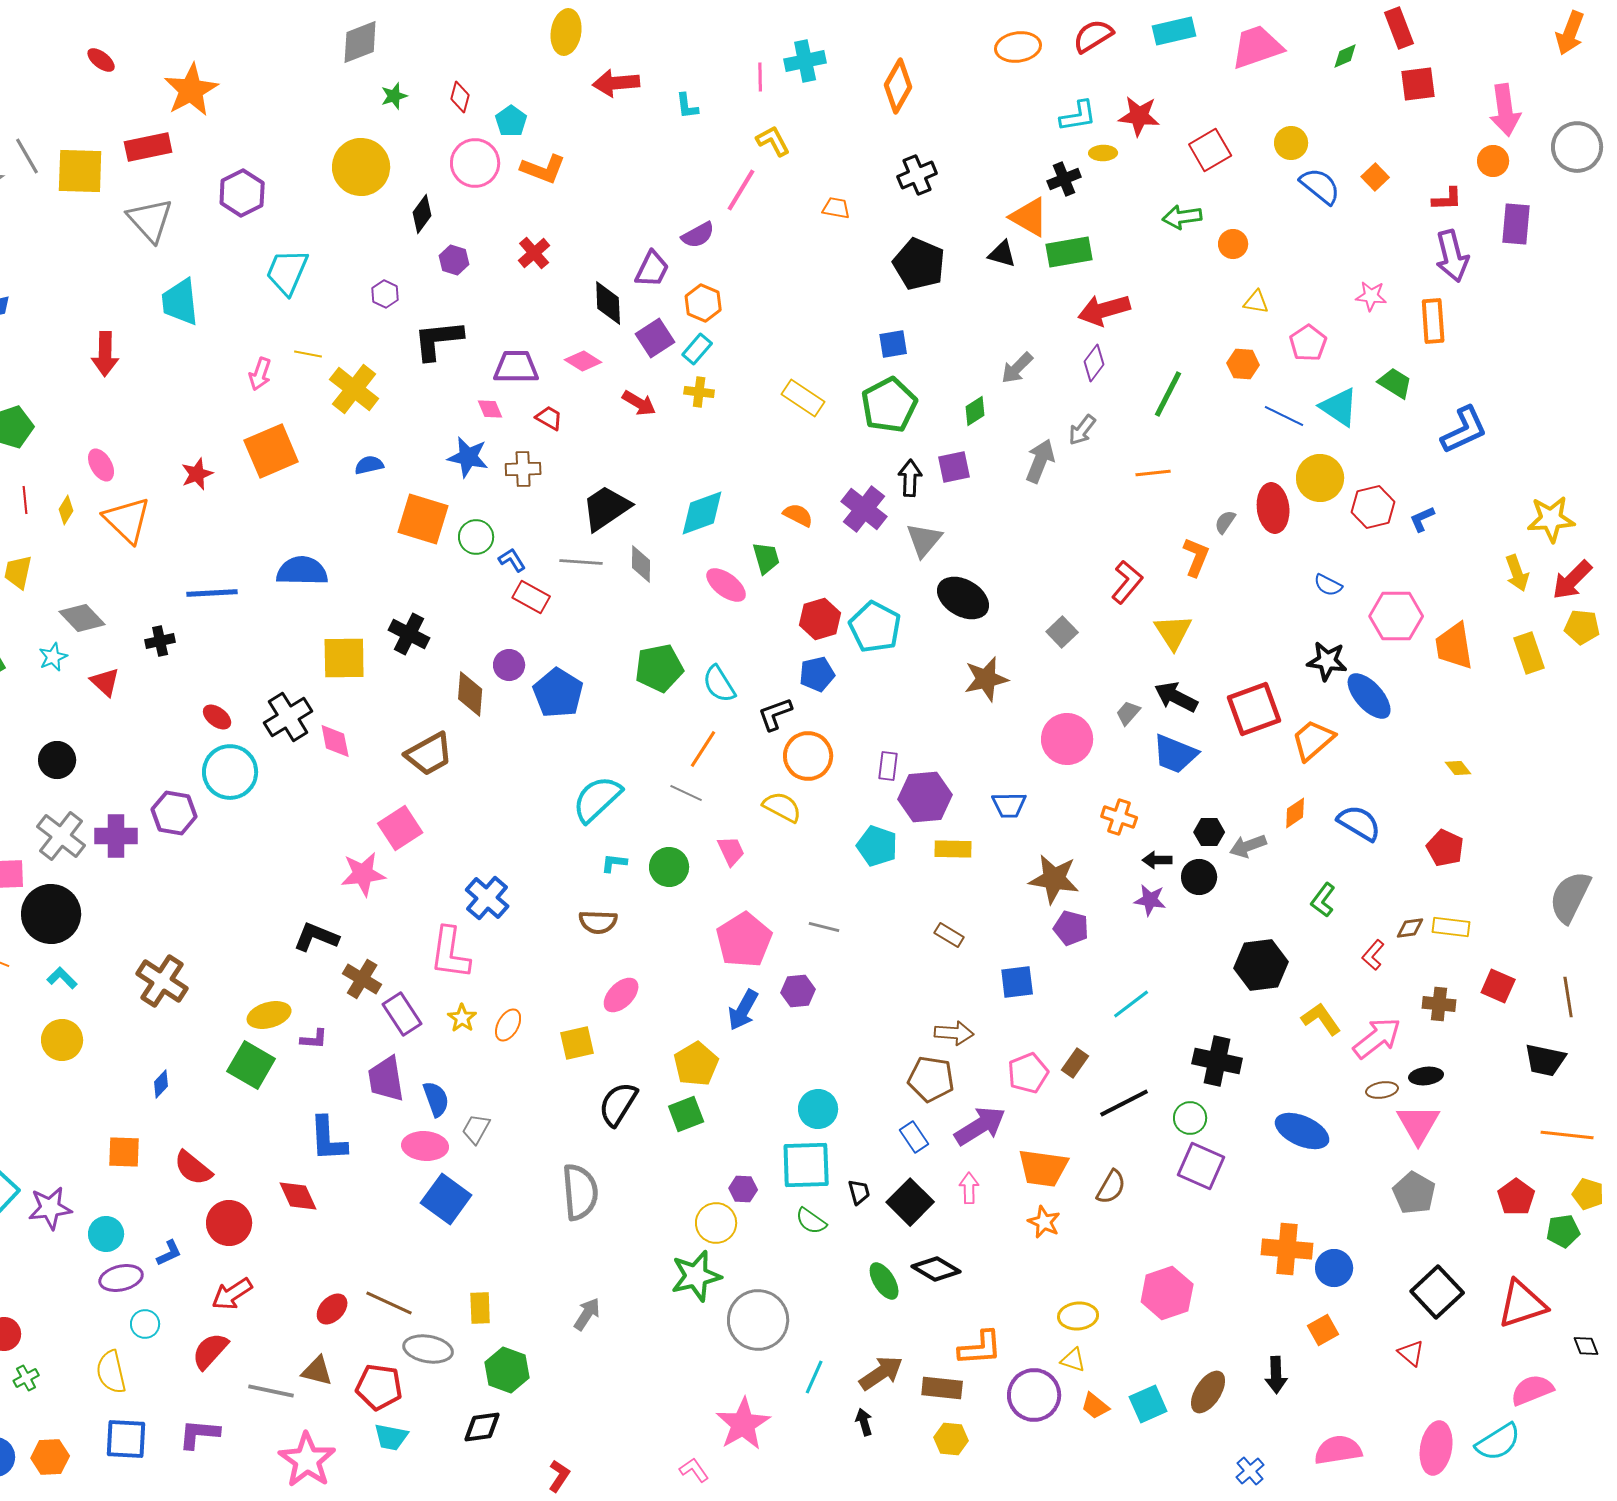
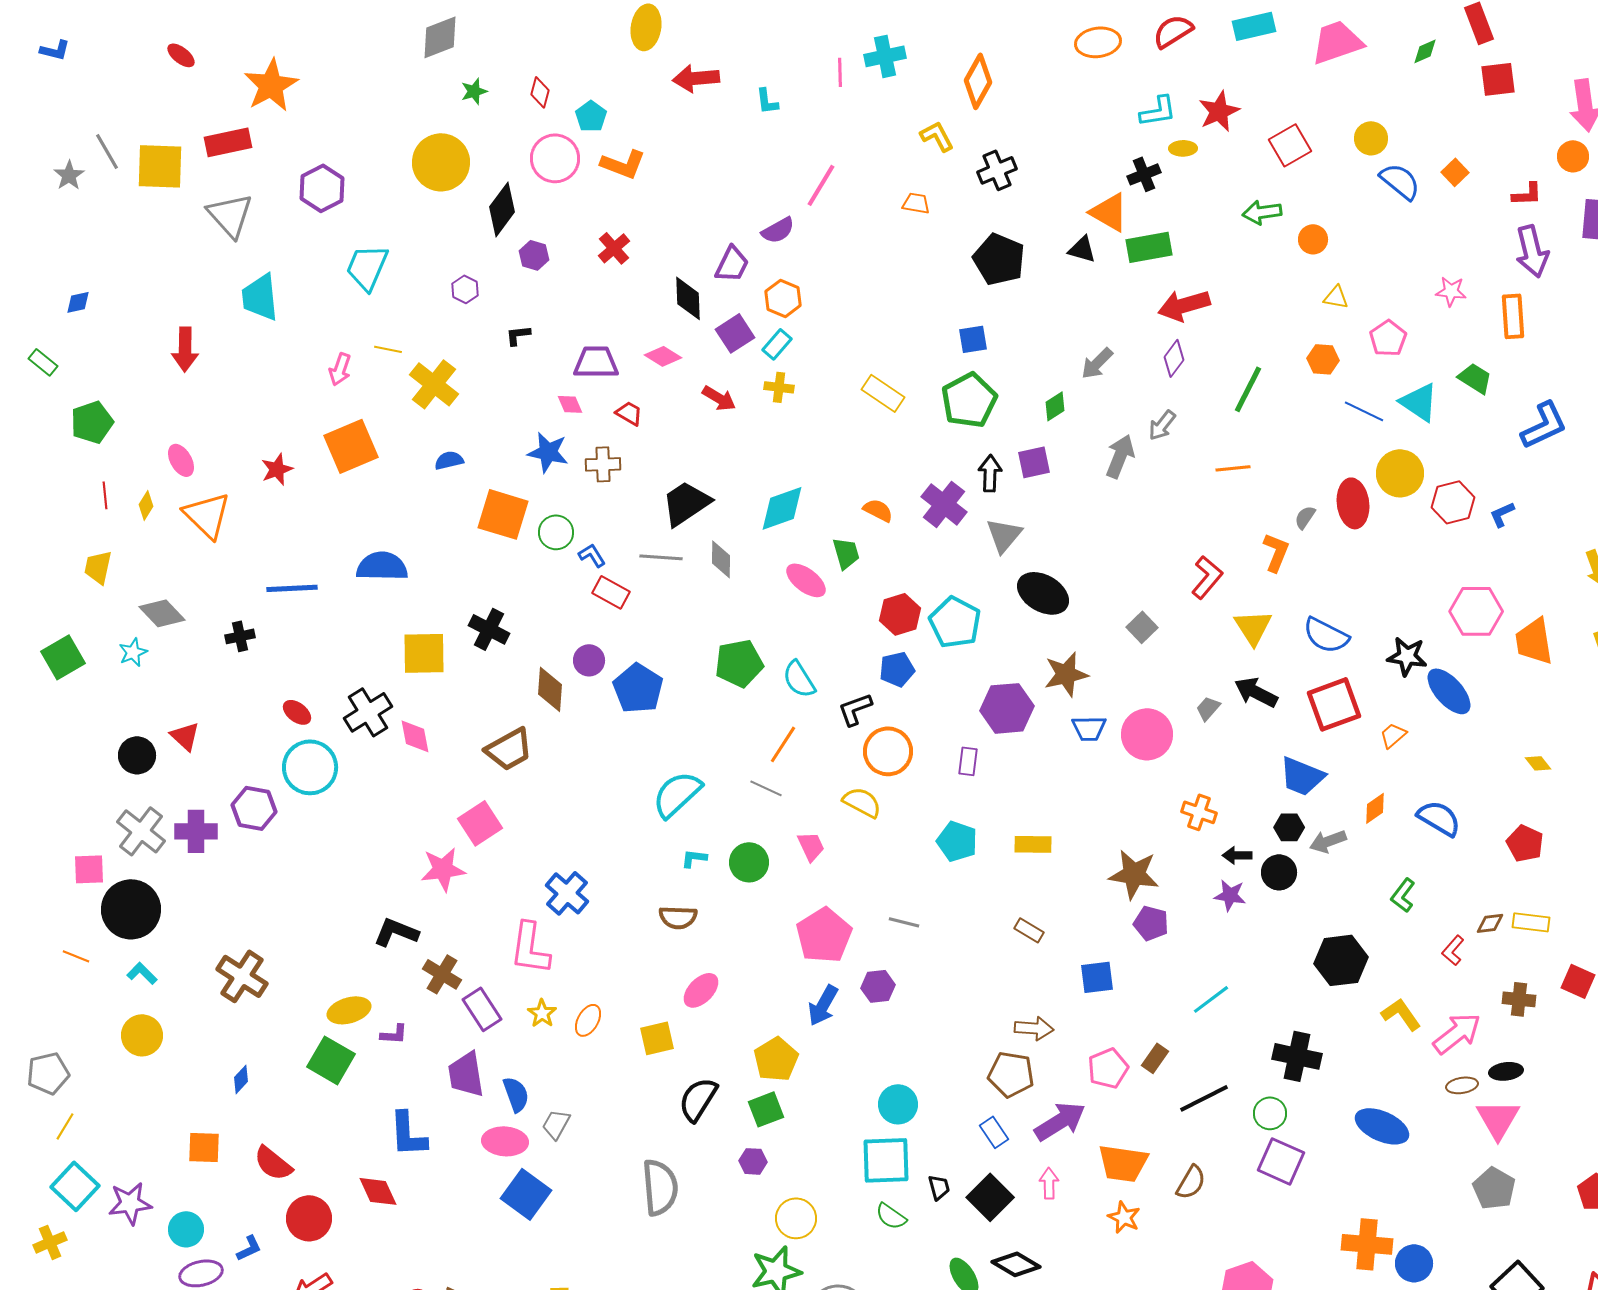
red star: (1139, 116) -> (1219, 111), turned -30
yellow L-shape: (773, 141) -> (937, 136), moved
black diamond: (422, 214) -> (502, 209), size x1.4
black L-shape: (438, 340) -> (518, 335), size x0.5
blue semicircle: (1328, 585) -> (1326, 635), moved, size x1.6
red triangle: (105, 682) -> (185, 736), moved
orange trapezoid: (1313, 740) -> (1393, 735), size x0.6
blue trapezoid: (1175, 754) -> (1302, 776), moved
purple hexagon: (925, 797) -> (1007, 708), moved
blue trapezoid: (1009, 805) -> (1089, 728), moved
purple hexagon: (743, 1189) -> (753, 1161), moved

